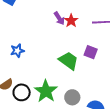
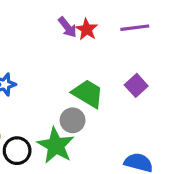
purple square: (91, 52) -> (136, 85), moved, turned 32
gray circle: (72, 97) -> (73, 120), moved

